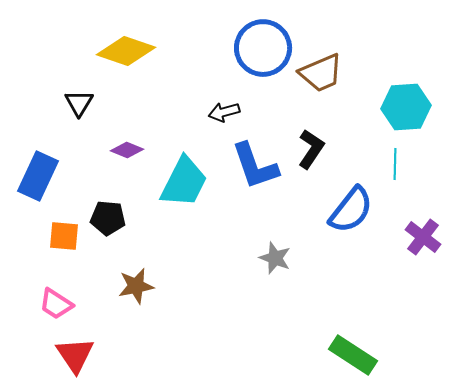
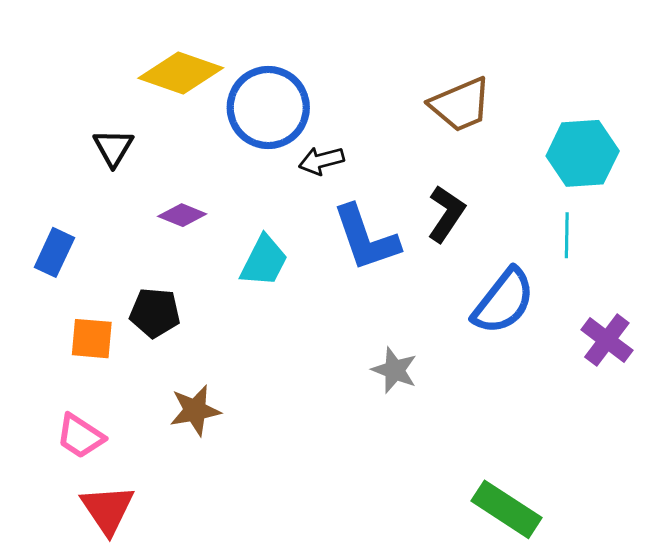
blue circle: (263, 48) -> (268, 108), moved
blue rectangle: (38, 176) -> (54, 252), size x0.7
cyan trapezoid: (184, 182) -> (264, 261), size x0.7

